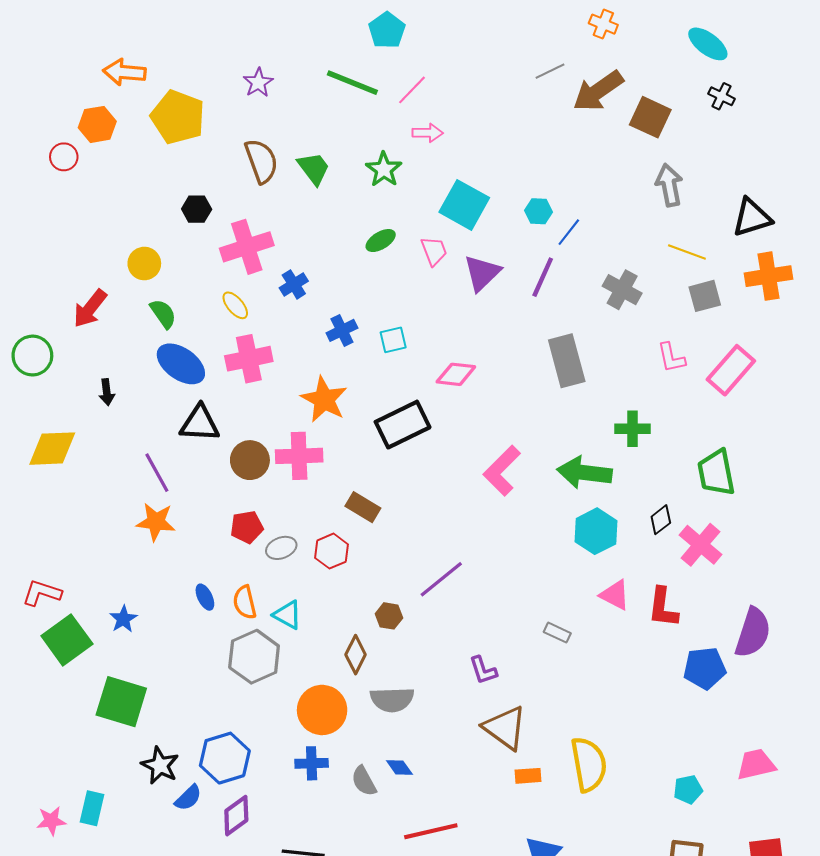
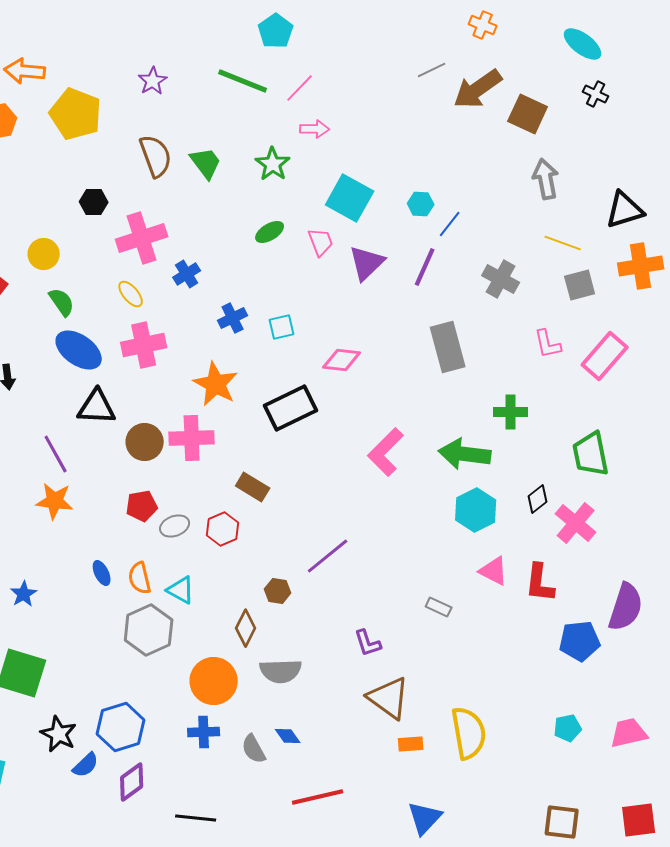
cyan pentagon: (688, 789) -> (568, 728), moved

